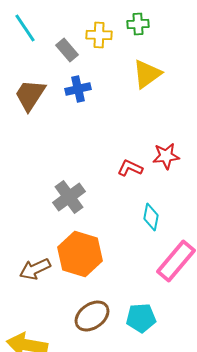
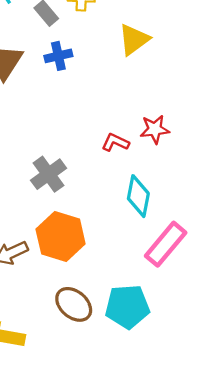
cyan diamond: (151, 217) -> (138, 196), size x1.4
brown ellipse: (92, 316) -> (74, 304), turned 76
cyan pentagon: (141, 318) -> (127, 307), size x1.4

